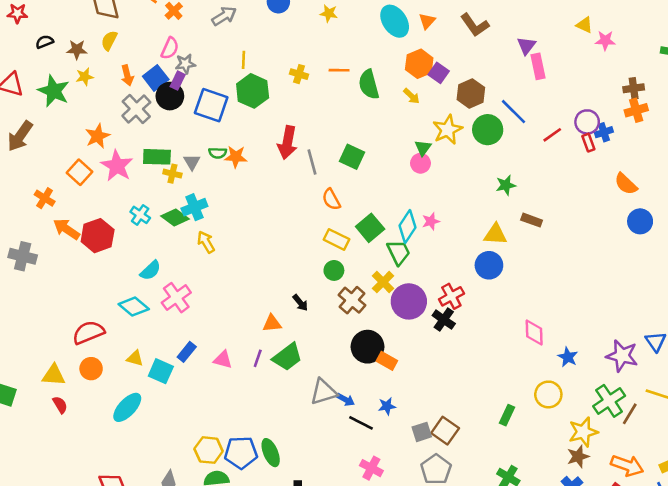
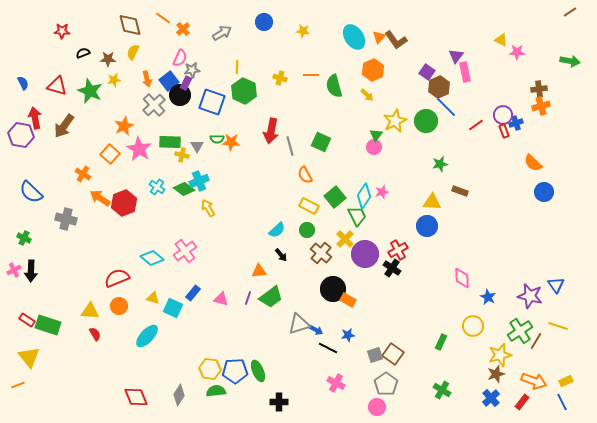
brown L-shape: (475, 25) -> (396, 40), moved
purple square: (439, 73) -> (427, 72), moved
brown hexagon: (471, 93) -> (439, 87), moved
cyan semicircle: (150, 270) -> (277, 230), moved

